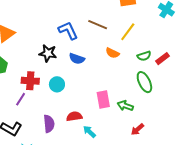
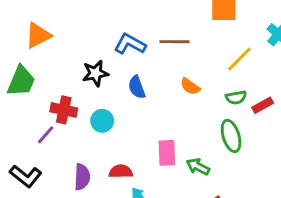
brown line: (98, 25) -> (174, 42), turned -30
blue L-shape: (68, 30) -> (130, 44), turned -45
yellow line: (128, 32) -> (240, 59), moved
black star: (48, 53) -> (95, 73), turned -30
blue semicircle: (77, 59) -> (137, 87), turned 42

